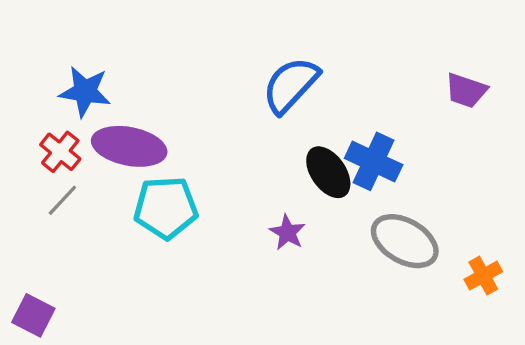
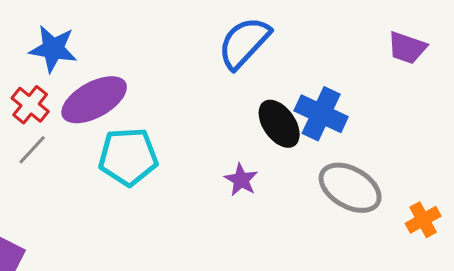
purple ellipse: (129, 146) -> (94, 100), turned -40

